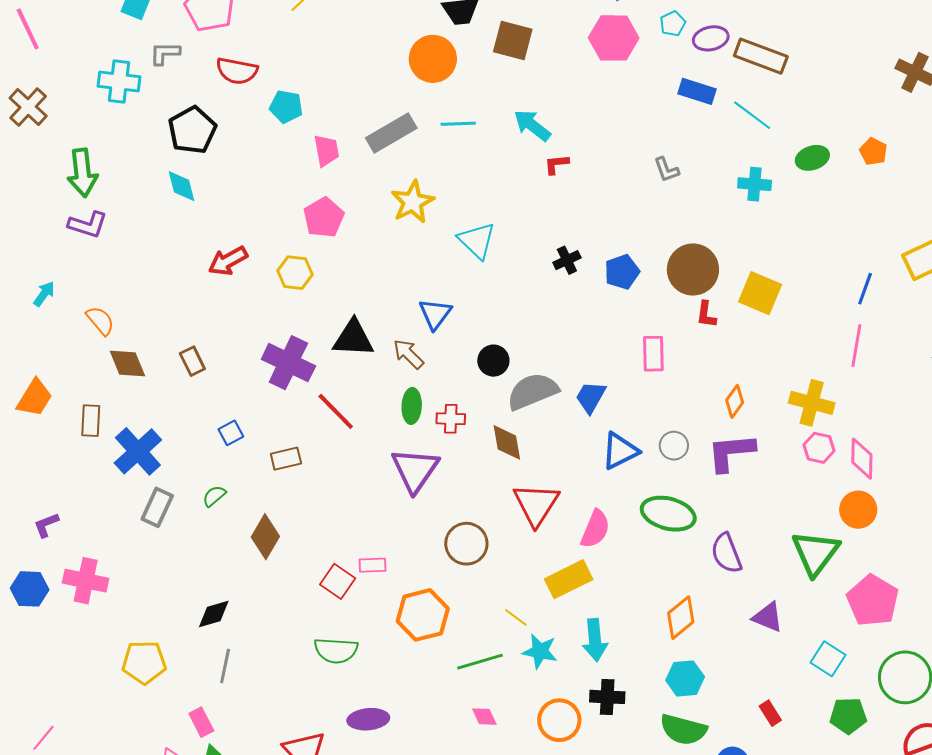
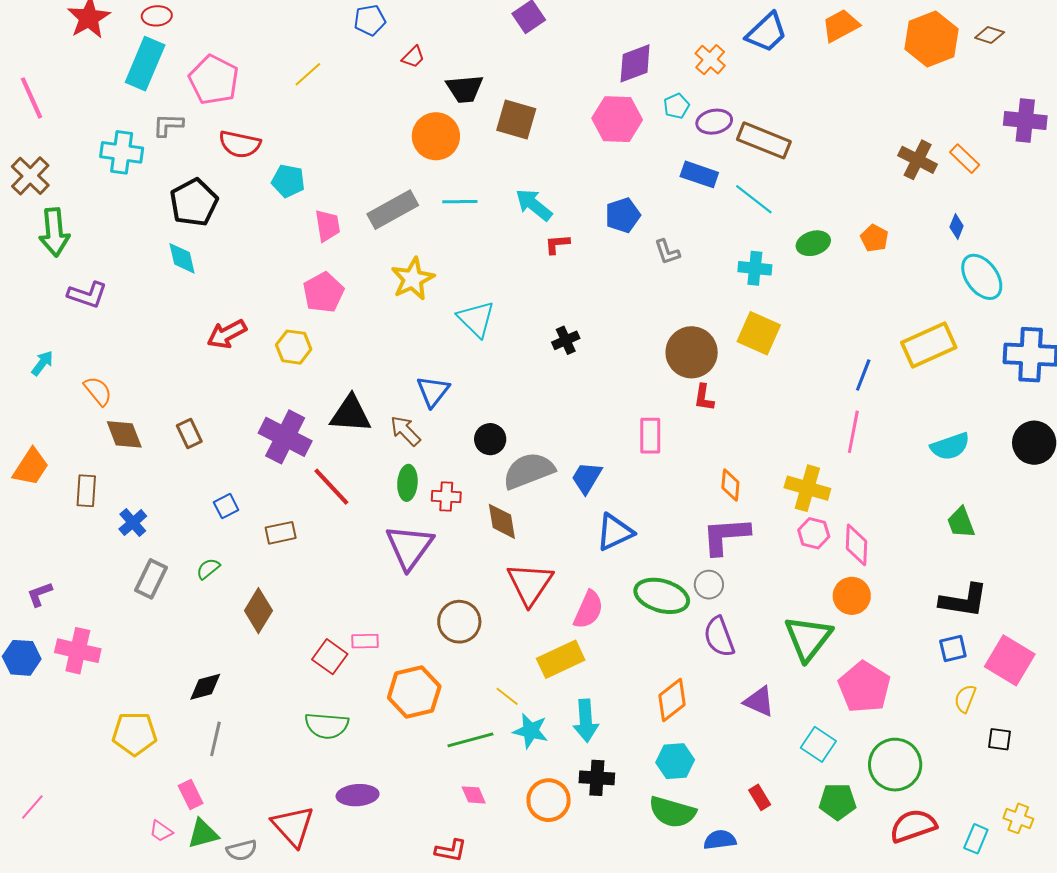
green arrow: (82, 173) -> (54, 232), moved
blue pentagon: (622, 272) -> (623, 215), moved
yellow square: (760, 293) -> (759, 333), moved
orange diamond: (735, 401) -> (730, 485), turned -32
gray circle: (674, 446) -> (709, 585), moved
blue cross: (138, 451) -> (133, 523), size x0.6

